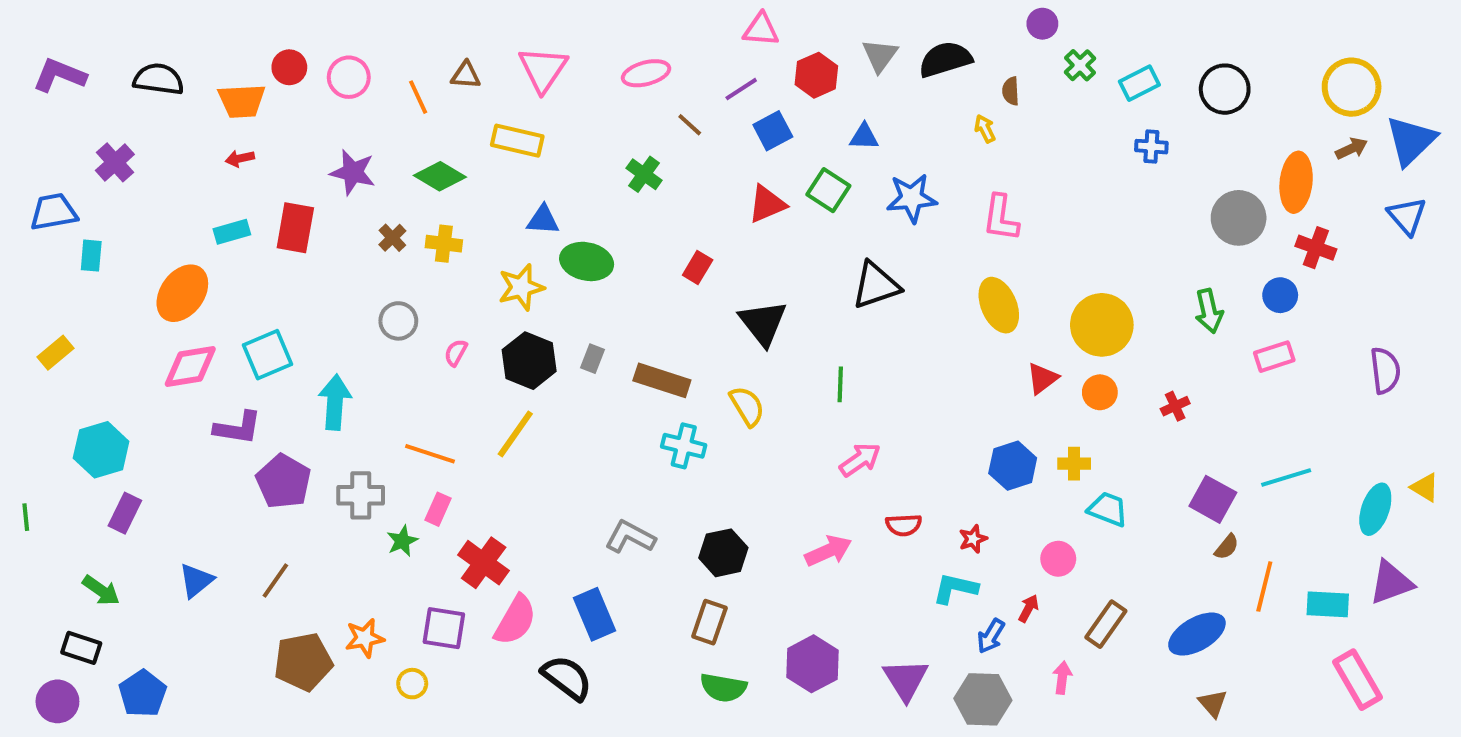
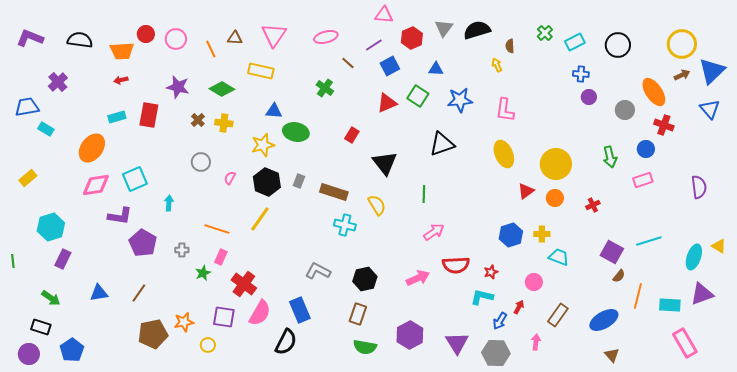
purple circle: (1042, 24) -> (589, 97), moved
orange ellipse: (1296, 182) -> (654, 92), turned -40
gray circle: (1239, 218) -> (625, 110), size x0.7
cyan rectangle: (91, 256) -> (46, 129), turned -63
cyan arrow: (335, 402) -> (169, 203), size x0.6
gray cross: (361, 495) -> (182, 250), size x0.6
red semicircle: (904, 525) -> (456, 265), size x1.5
blue triangle: (196, 581) -> (99, 293), turned 30
black semicircle: (567, 678) -> (286, 342), turned 80

